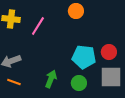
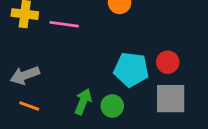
pink line: (38, 26) -> (64, 24), turned 66
green circle: (79, 83) -> (112, 106), moved

